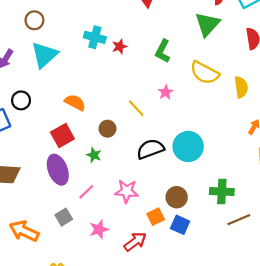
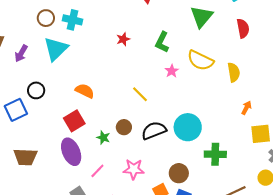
cyan cross: (95, 37) -> (73, 20), moved
pink star: (166, 92) -> (172, 71), moved
brown circle: (107, 129) -> (124, 127), moved
green cross: (222, 192) -> (215, 154), moved

